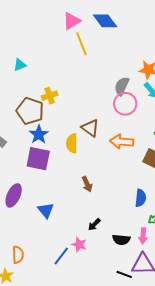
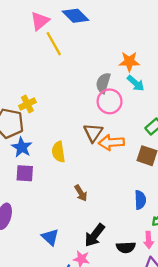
brown triangle: (90, 128) -> (93, 133), moved, turned 36
purple square: (38, 159) -> (25, 173), size x0.7
blue triangle: (46, 210) -> (50, 237), moved
black arrow: (94, 225) -> (95, 235), size x1.6

